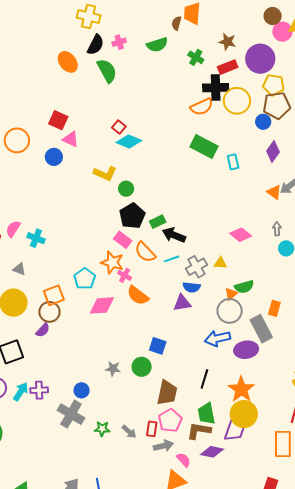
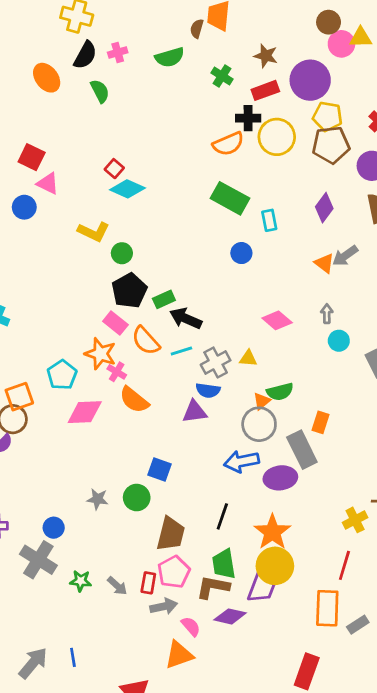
green semicircle: (107, 71) -> (100, 91), size x0.7
black cross: (216, 88) -> (248, 118), size x0.7
blue circle: (263, 122) -> (241, 253), moved

